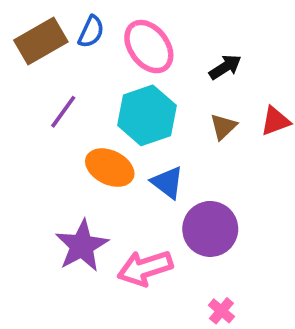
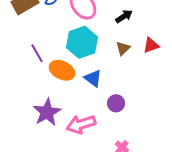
purple line: (63, 112) -> (37, 53), moved, turned -66
purple circle: (210, 229) -> (116, 103), size x0.6

